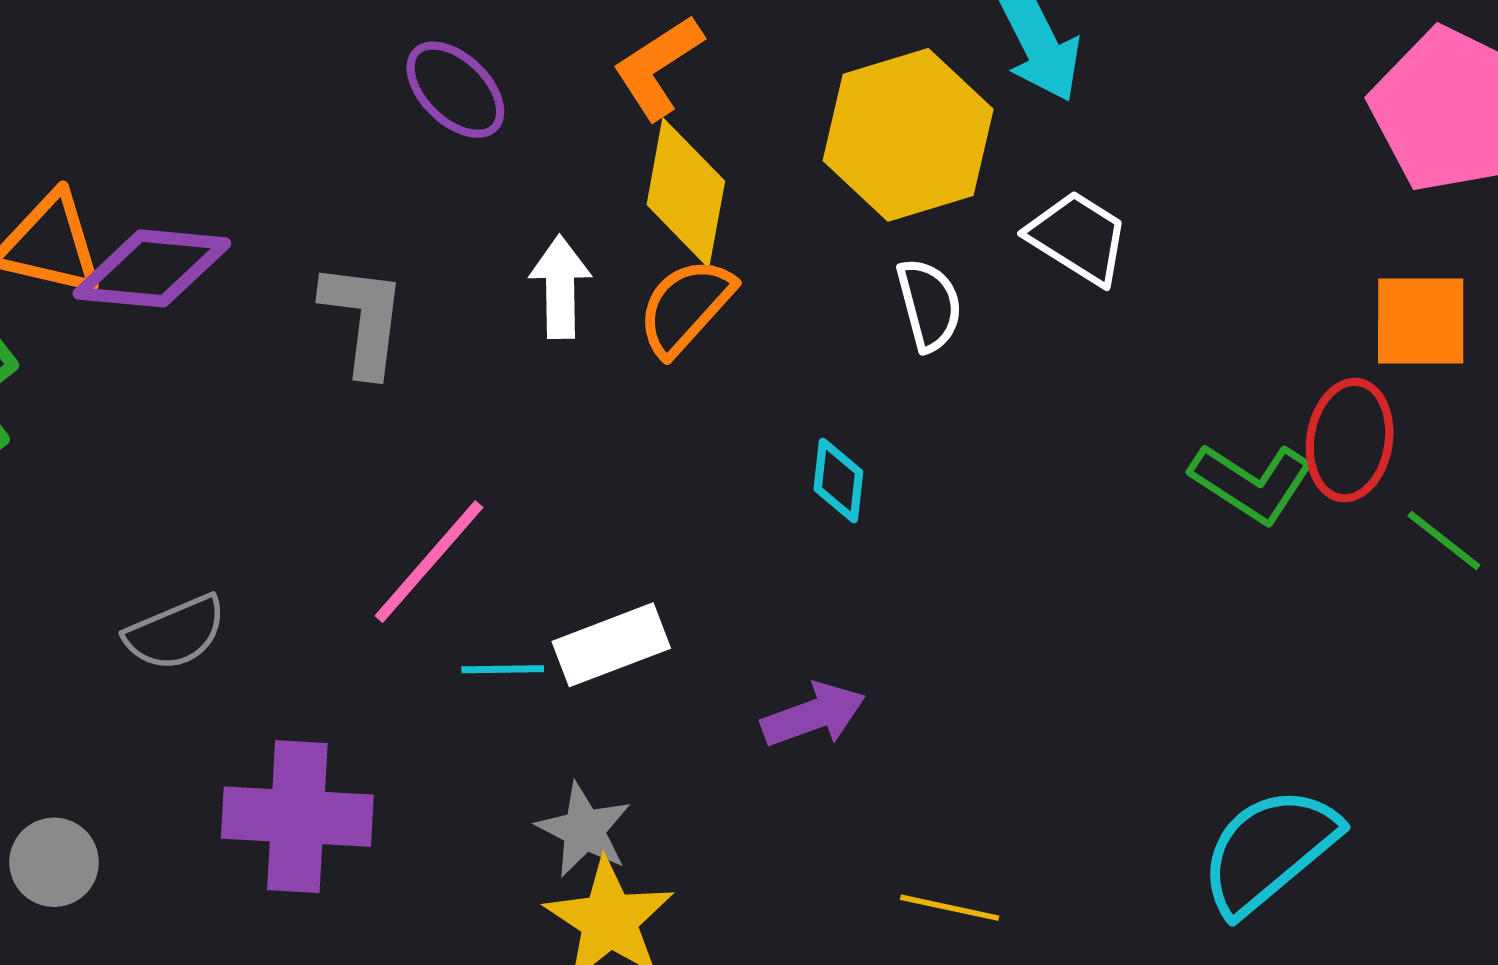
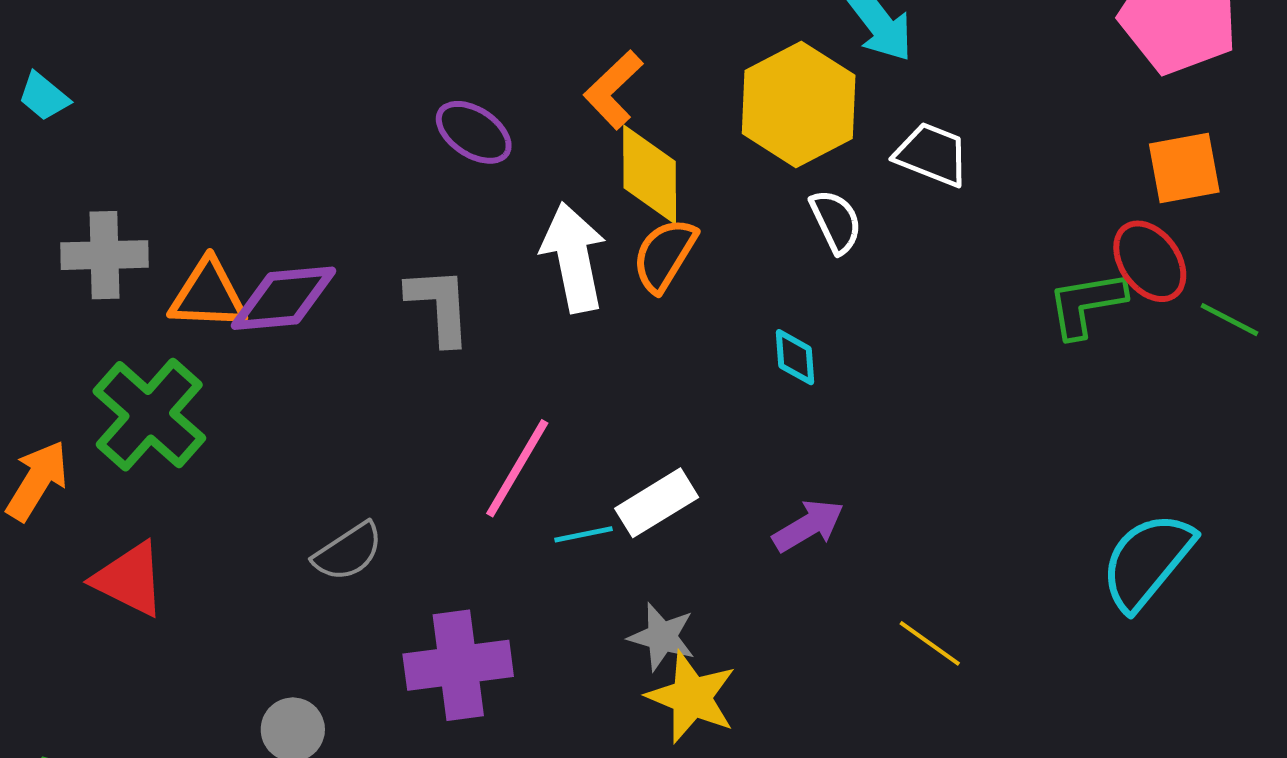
white arrow: (560, 287) -> (574, 257), size x1.5
red ellipse: (1350, 440) -> (1150, 261), turned -34
green L-shape: (1251, 483) -> (1086, 304), turned 148
yellow line: (950, 908) -> (930, 643), turned 34

